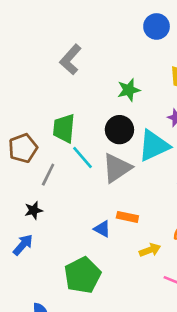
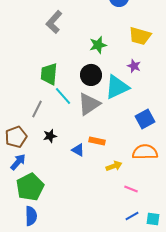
brown pentagon: (23, 148) -> (16, 137), moved
black star: (33, 210) -> (50, 136), moved
green pentagon: (82, 275) -> (30, 187), moved

